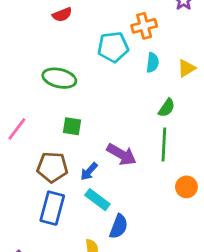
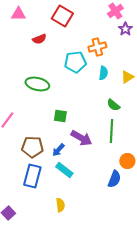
green semicircle: (167, 108) -> (113, 105), turned 96
green square: (72, 126) -> (60, 116), moved
blue semicircle: (119, 226) -> (114, 179), moved

